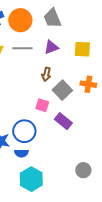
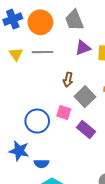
purple triangle: (51, 47) -> (83, 48), moved
blue circle: (24, 131) -> (37, 121), moved

